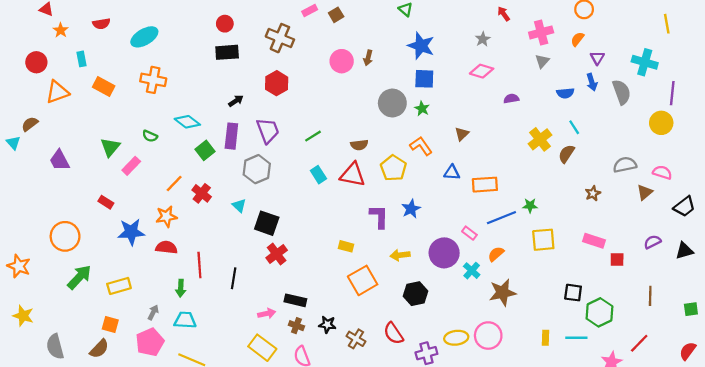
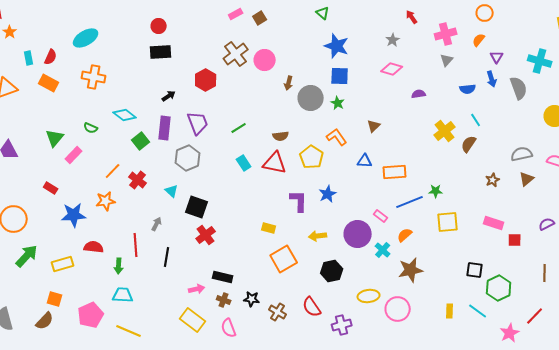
red semicircle: (101, 24) -> (51, 57), moved, turned -56
brown cross: (280, 38) -> (236, 54), moved, turned 30
brown arrow: (368, 58) -> (289, 83), moved
brown triangle: (645, 192) -> (527, 179), moved
red semicircle: (166, 247) -> (94, 247), moved
gray arrow: (153, 312) -> (157, 224), moved
yellow ellipse: (456, 338) -> (369, 296), moved
cyan line: (576, 338) -> (478, 311), turned 36

